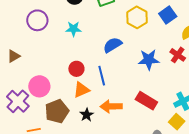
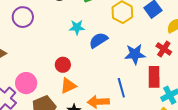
cyan star: (73, 29) -> (77, 27), moved
blue line: (102, 76) -> (121, 88), moved
red rectangle: (146, 101) -> (154, 77), moved, turned 60

